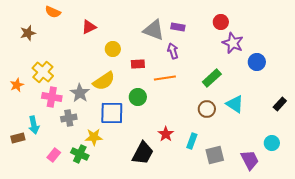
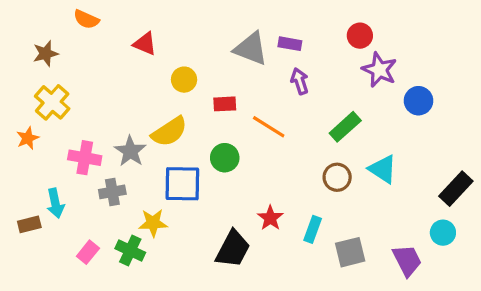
red triangle: (89, 27) -> (145, 44), turned 49
purple arrow: (173, 51) -> (300, 81), moved
yellow cross: (43, 72) -> (52, 102), moved
orange line: (165, 78) -> (269, 127), turned 40
black rectangle: (280, 104) -> (456, 189), moved, size x1.5

